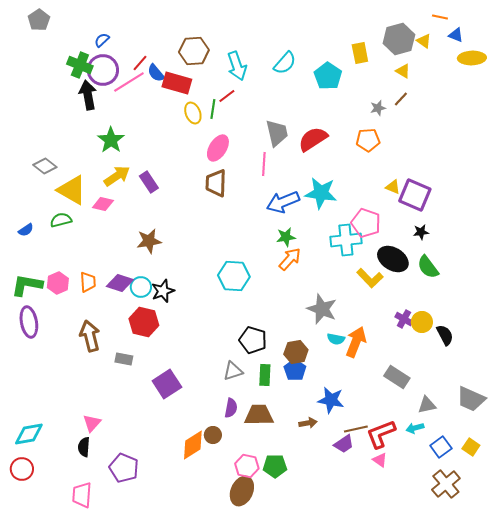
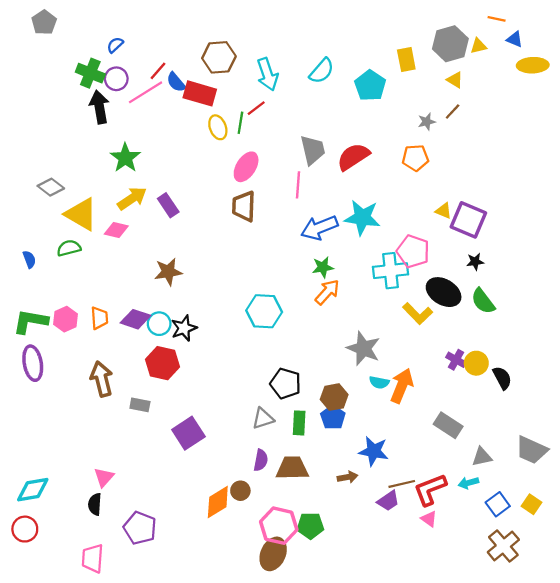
yellow triangle: (424, 41) -> (479, 46), turned -49
purple circle: (103, 70) -> (116, 79), size x0.7
blue semicircle: (26, 230) -> (29, 259), turned -77
pink hexagon: (247, 466) -> (279, 526), size x1.4

